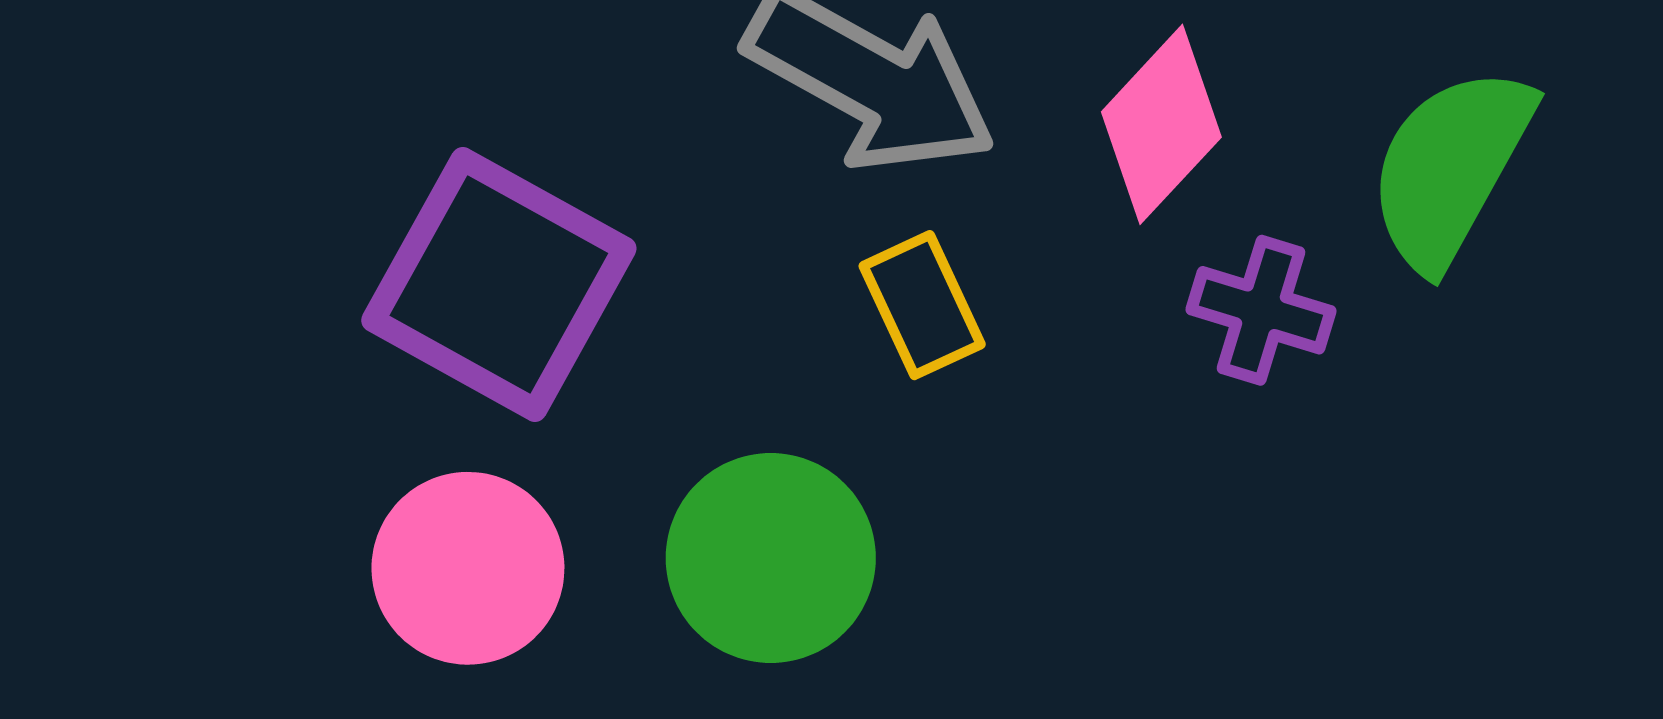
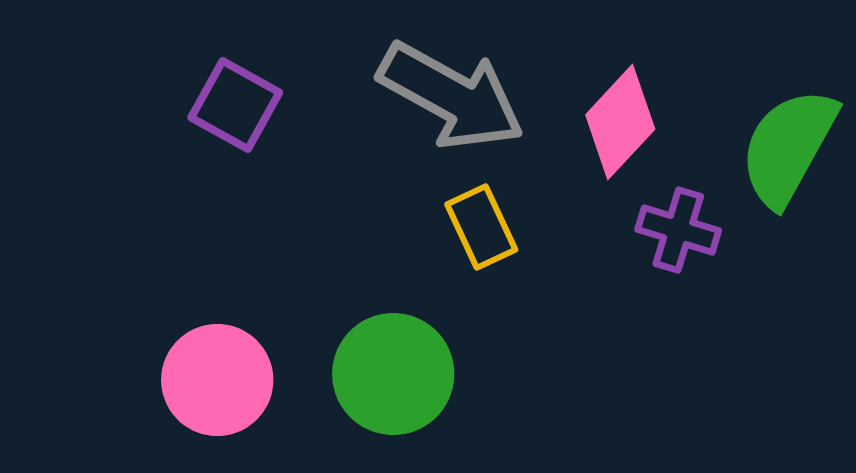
purple square: (499, 284) -> (235, 105), moved, size x0.6

